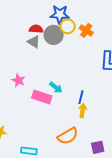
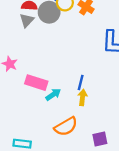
gray triangle: (34, 42) -> (27, 20), turned 40
cyan arrow: (56, 87) -> (53, 94), moved, turned -72

